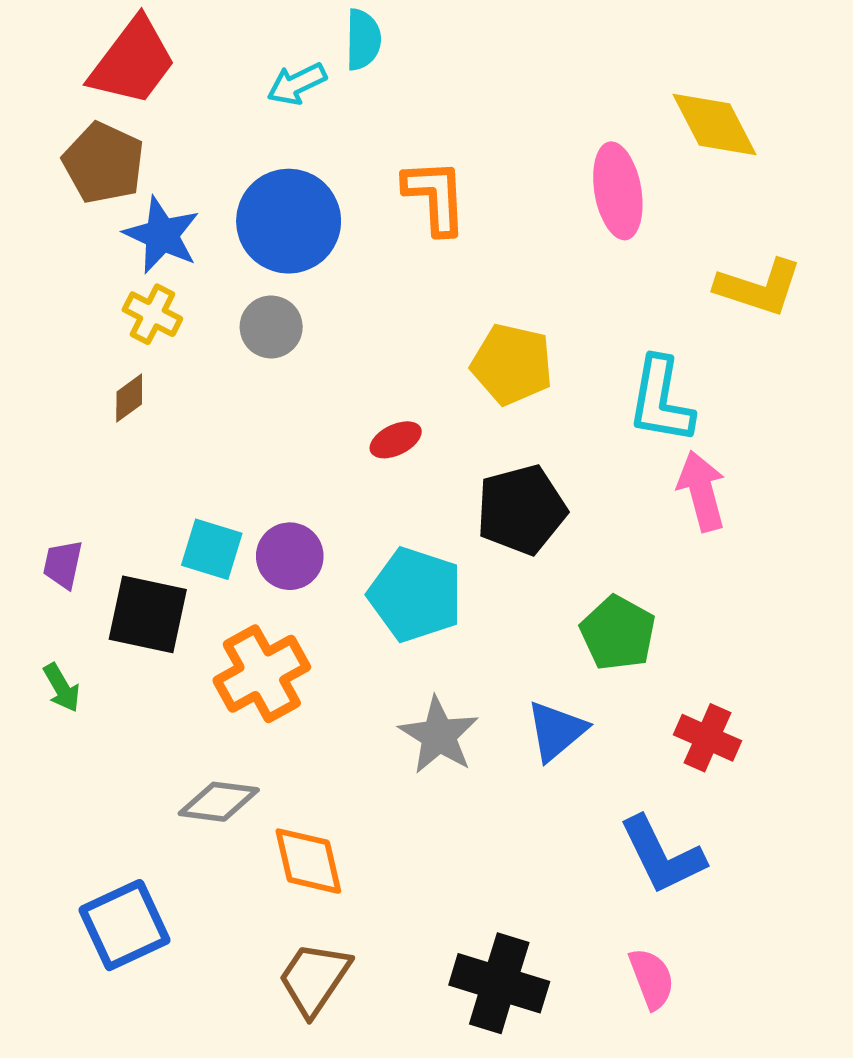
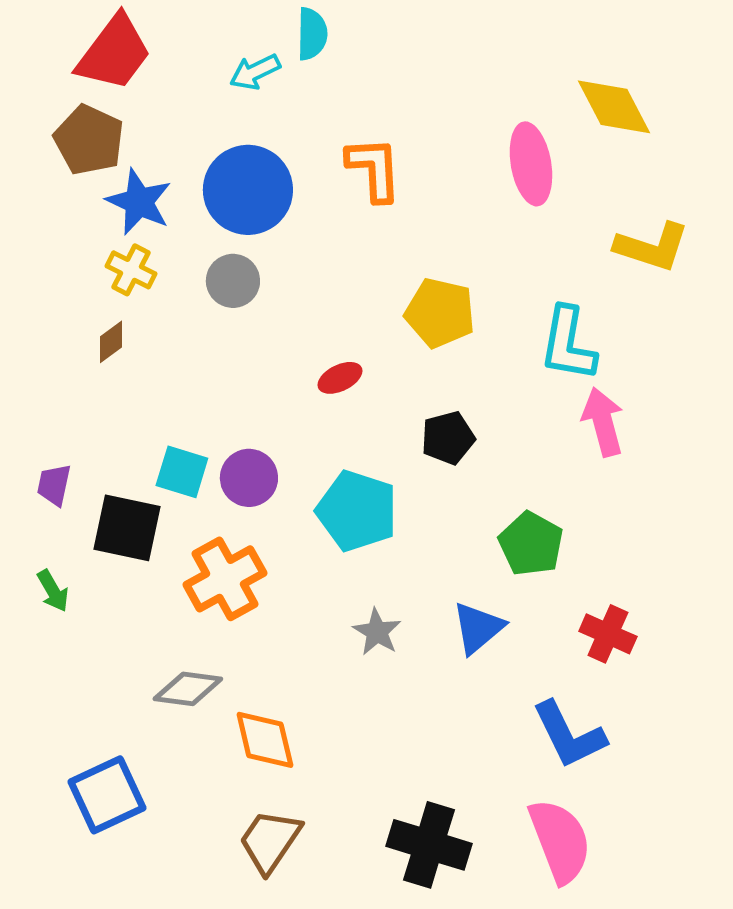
black pentagon: (521, 510) -> (448, 438), size x0.7
gray star: (439, 735) -> (377, 632), size x0.7
pink semicircle: (652, 979) -> (560, 841), size x1.6

